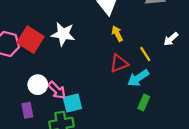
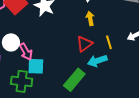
red triangle: (119, 63) -> (84, 44), turned -30
green rectangle: (144, 103) -> (74, 80), moved, size x1.6

